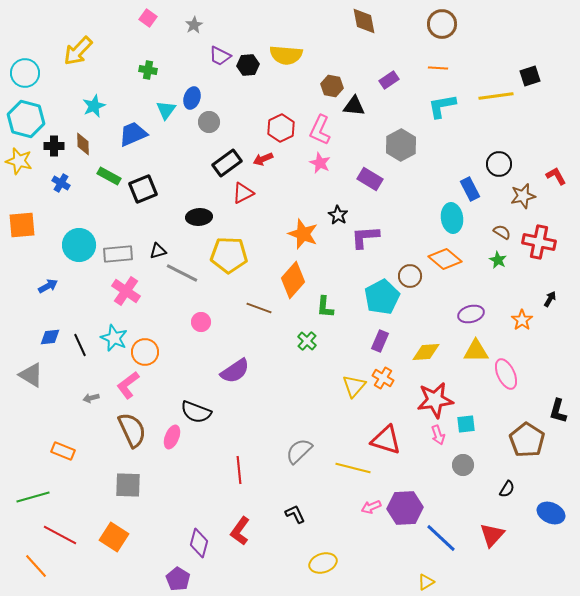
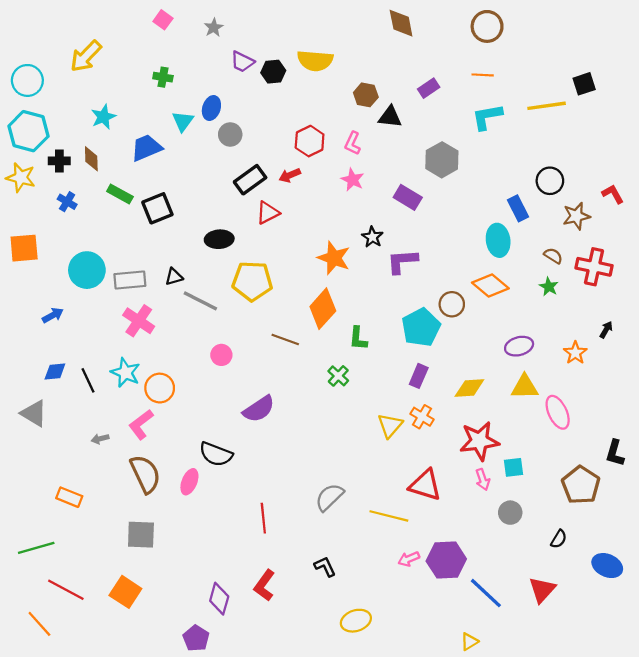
pink L-shape: (320, 130) -> (353, 143), size x0.7

